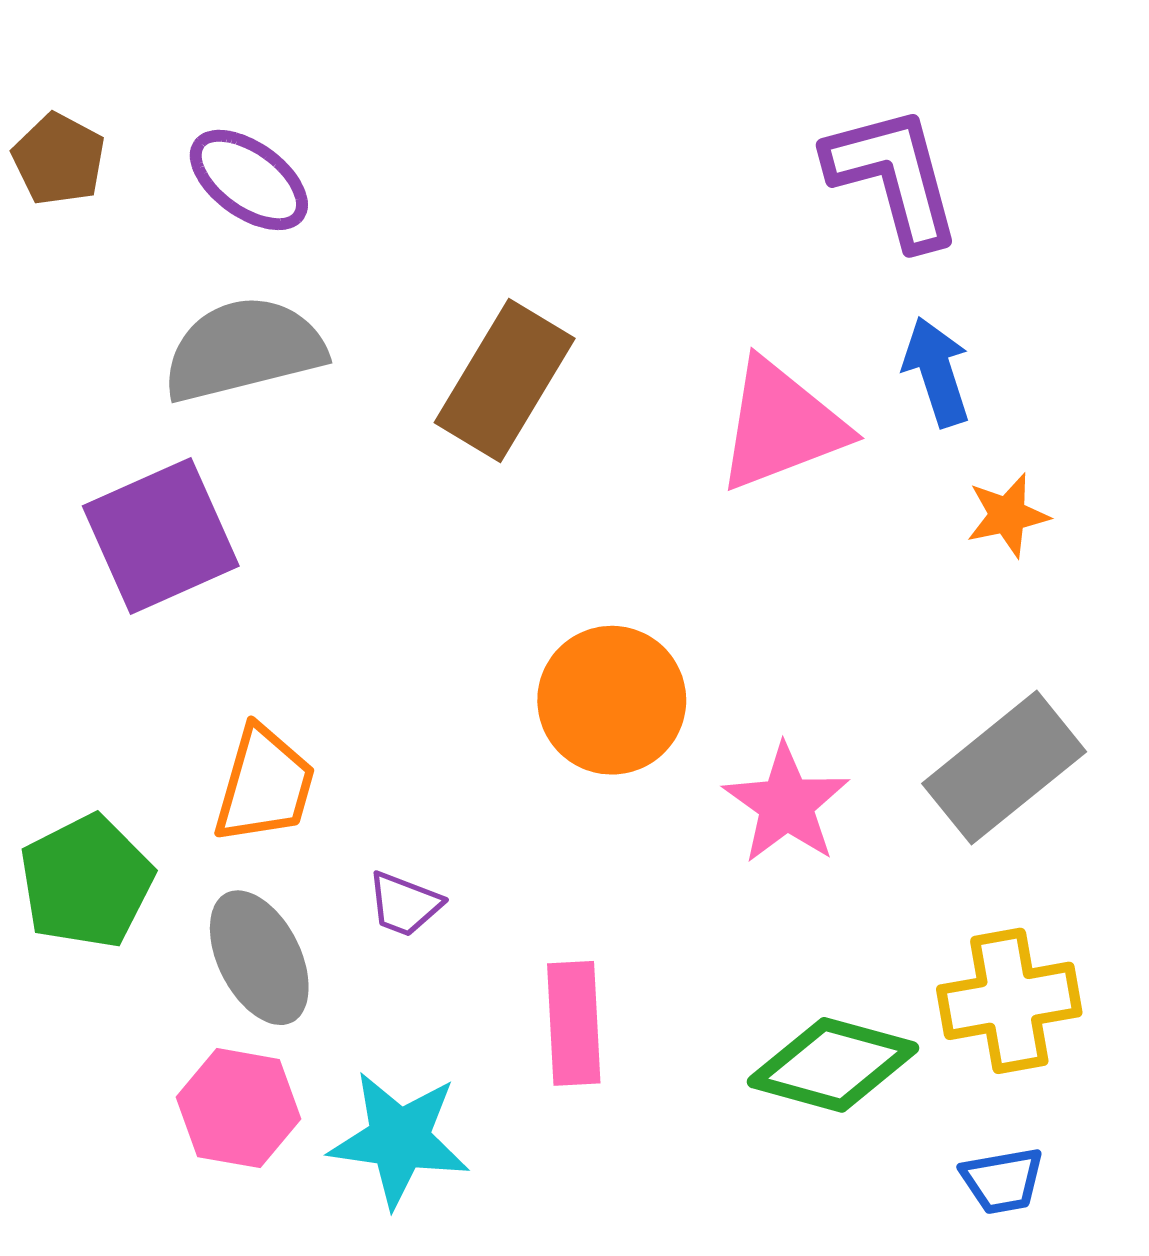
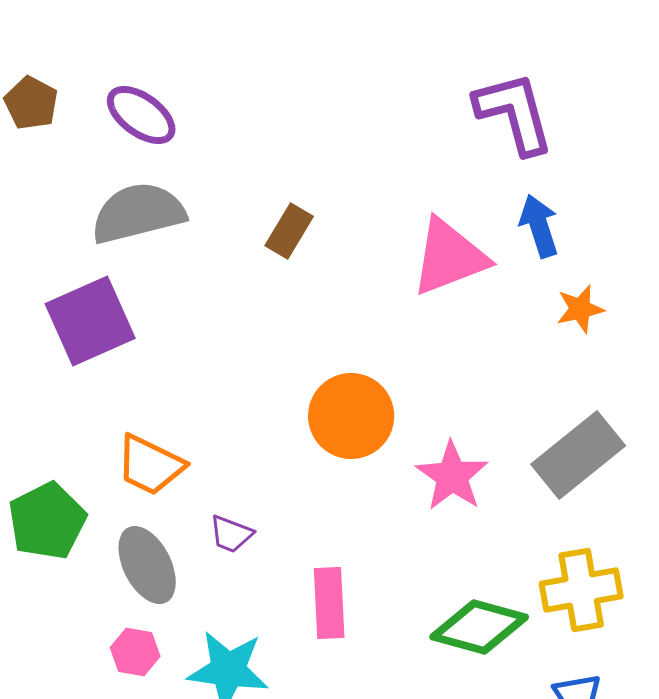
brown rectangle: (505, 380) -> (289, 231), size x0.6
orange trapezoid: (264, 785) -> (150, 465), turned 100
pink hexagon: (238, 1108) -> (135, 652), size x0.7

